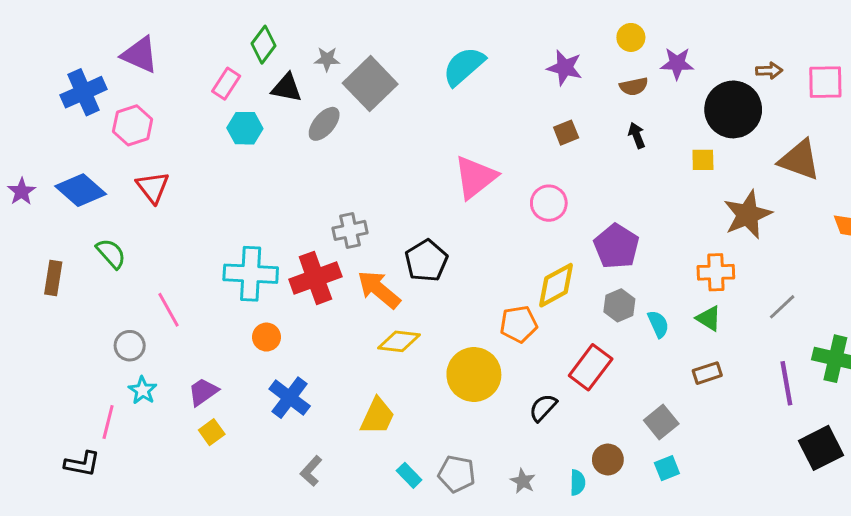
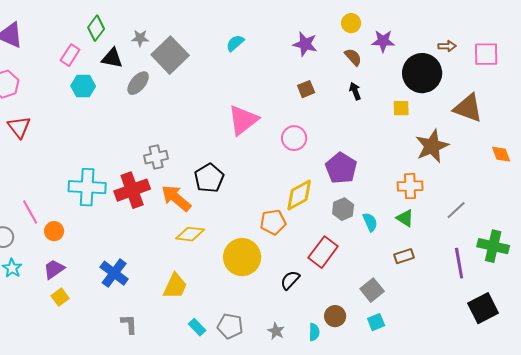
cyan semicircle: (464, 66) -> (235, 43), size x0.6
brown semicircle: (634, 86) -> (353, 57), turned -120
orange circle: (266, 337) -> (54, 231), moved
gray L-shape: (311, 471) -> (129, 324), turned 135

